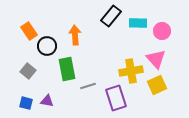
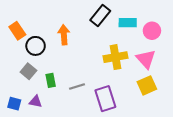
green rectangle: (67, 69) -> (51, 80), moved, size x0.6
gray square: (28, 71) -> (28, 71), moved
yellow cross: (131, 71) -> (115, 57), moved

